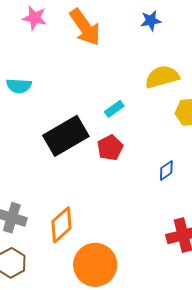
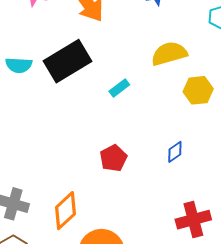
black rectangle: (66, 136) -> (68, 61), moved
red pentagon: (110, 148) -> (113, 158), moved

